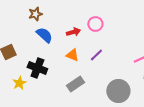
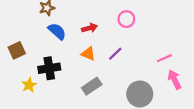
pink circle: (95, 24) -> (126, 19), moved
black cross: (37, 68) -> (49, 68), turned -30

